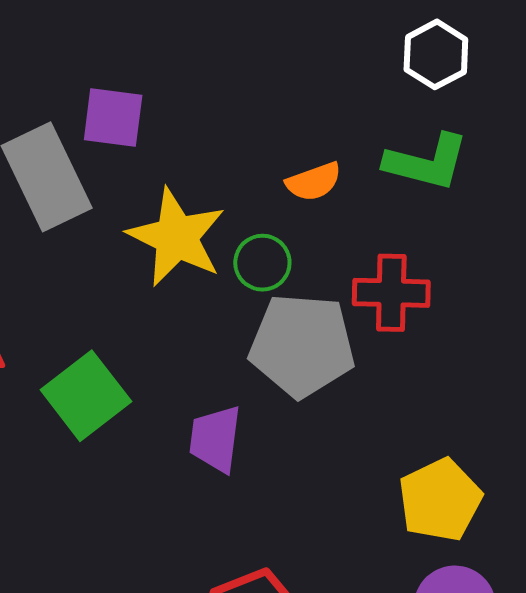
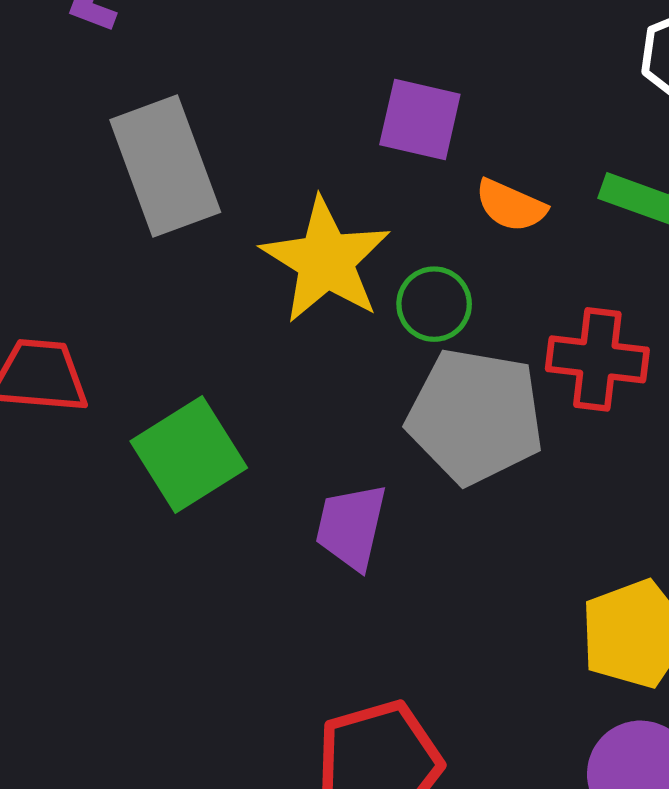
purple square: (113, 118) -> (420, 120), moved
orange semicircle: (314, 182) -> (511, 206), turned 38

